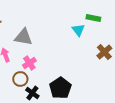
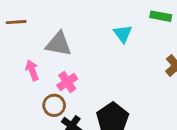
cyan triangle: (78, 30) -> (123, 34), moved

